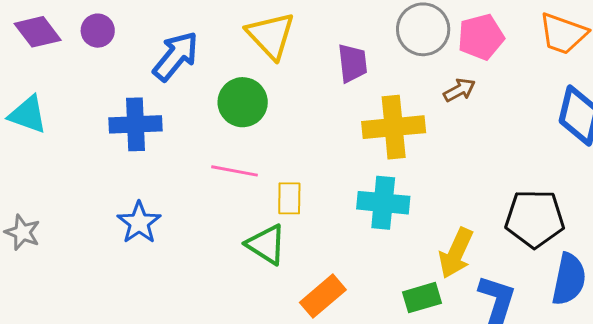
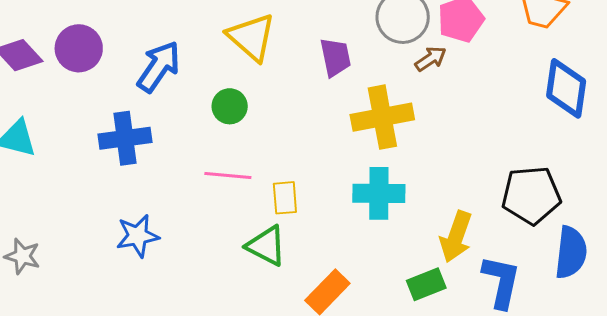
purple circle: (98, 31) -> (79, 48), size x1.4
brown arrow: (459, 90) -> (431, 59), moved
green circle: (243, 102) -> (230, 106), size x0.7
blue star: (139, 223) -> (138, 236), turned 30

